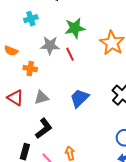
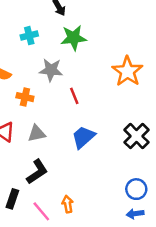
green star: (75, 28) -> (74, 38), moved
red line: (70, 54) -> (74, 96), moved

